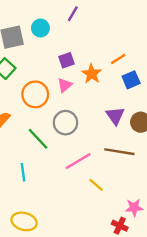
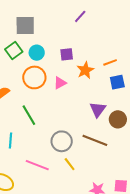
cyan circle: (40, 28) -> (37, 53), moved
pink triangle: (65, 85) -> (60, 83), moved
gray circle: (65, 123) -> (62, 141), moved
pink line: (78, 161) -> (37, 165), moved, turned 40

